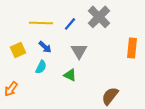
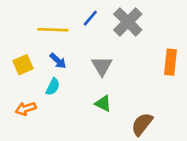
blue line: (70, 24) -> (90, 18), moved
green triangle: (70, 75) -> (103, 103), moved
orange arrow: (11, 89) -> (26, 109), moved, turned 35

